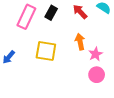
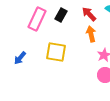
orange arrow: (80, 42) -> (91, 34), moved

